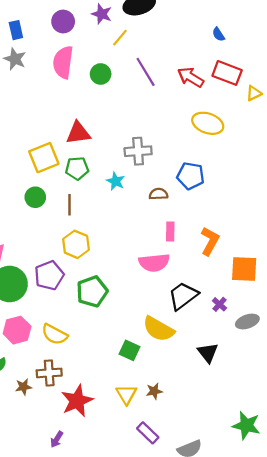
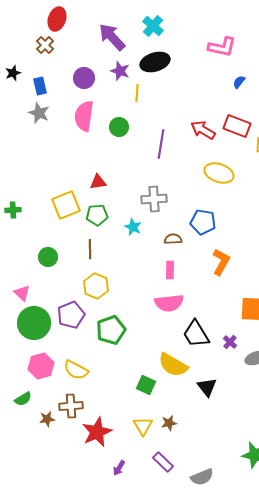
blue semicircle: (218, 34) -> (239, 82), moved, turned 72
yellow line: (120, 38) -> (137, 93), turned -36
purple line: (146, 72) -> (161, 144), moved, turned 40
red triangle: (78, 133) -> (98, 182), size x0.7
green circle: (35, 197) -> (48, 257), moved
pink rectangle: (170, 231) -> (170, 270), moved
orange L-shape: (210, 241) -> (221, 262), moved
black trapezoid: (183, 296) -> (196, 334), turned -84
black triangle: (208, 353) -> (207, 387), moved
purple arrow: (57, 439) -> (119, 468), moved

